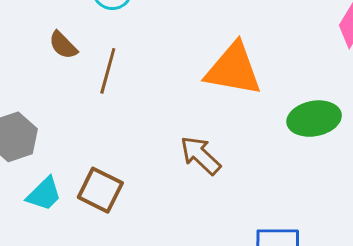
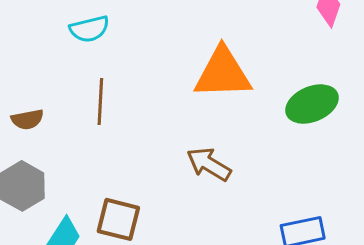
brown semicircle: (63, 45) -> (27, 119), moved, turned -44

